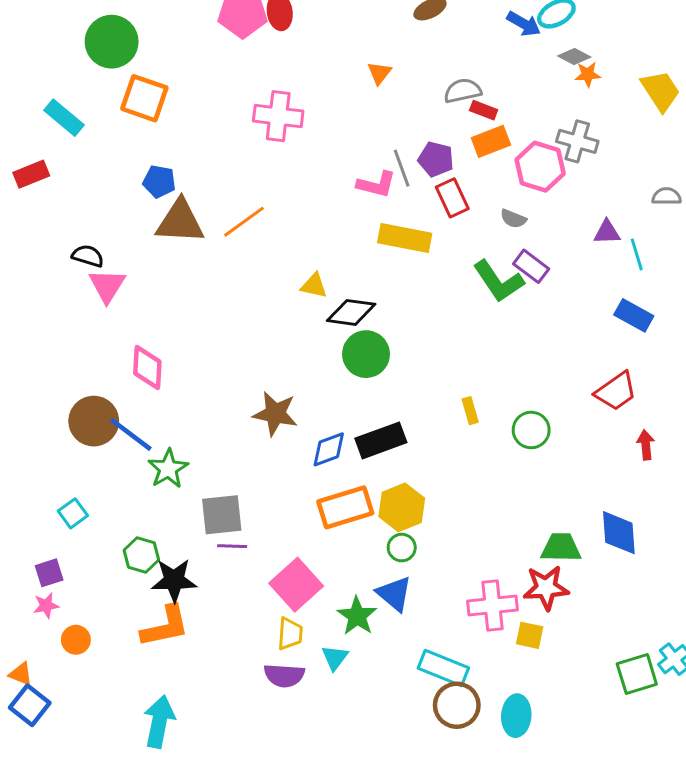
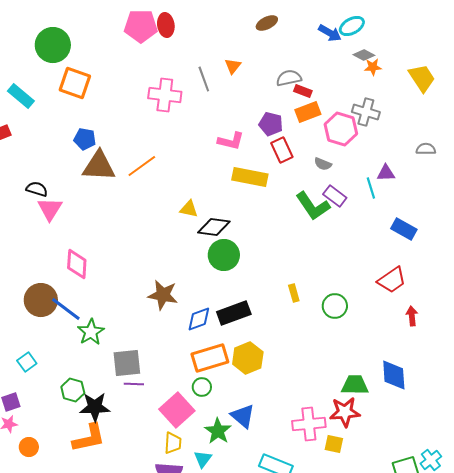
gray line: (402, 168) -> (204, 79), moved
cyan line: (637, 254) -> (371, 188), moved
green circle: (402, 548) -> (202, 387), moved

